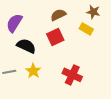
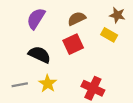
purple semicircle: (14, 23) -> (36, 19), moved

